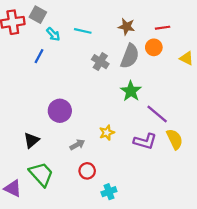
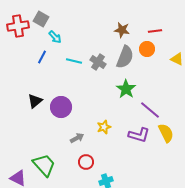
cyan line: (83, 31) -> (74, 61), moved
black triangle: (31, 140) -> (35, 101), moved

